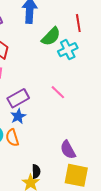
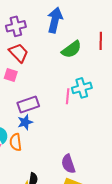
cyan cross: (68, 50) -> (82, 88), moved
pink line: (58, 92) -> (68, 96), moved, turned 42

